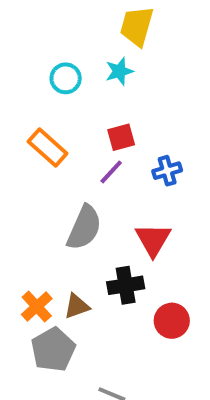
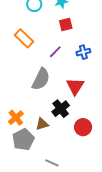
red square: (121, 137) -> (66, 24), moved
black cross: (126, 285) -> (61, 109), turned -30
brown triangle: (77, 306) -> (42, 124), moved

